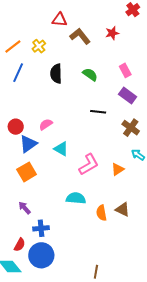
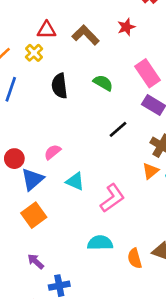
red triangle: (60, 20) -> (47, 30), moved
pink rectangle: (125, 70) -> (148, 73), size x1.5
black line: (98, 112) -> (118, 129), turned -42
orange triangle: (118, 169) -> (150, 171), moved

